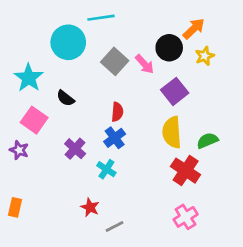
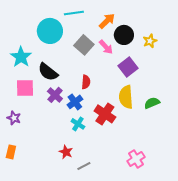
orange arrow: (194, 29) -> (107, 21), moved
black semicircle: (65, 98) -> (48, 72), size x1.5
pink square: (34, 120) -> (25, 88), turned -36
blue cross: (115, 138) -> (75, 102), moved
purple cross: (75, 149) -> (55, 95), moved
purple star: (19, 150) -> (14, 118), moved
red cross: (186, 171) -> (105, 114), moved

